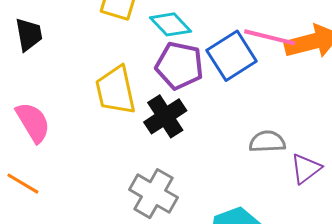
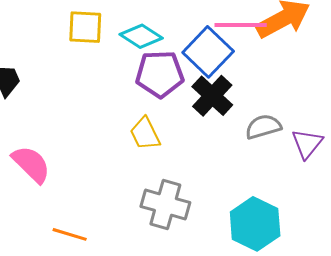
yellow trapezoid: (116, 90) -> (145, 134), moved, size x0.7
black cross: (165, 116) -> (212, 96), moved
orange line: (23, 184) -> (70, 234), moved

